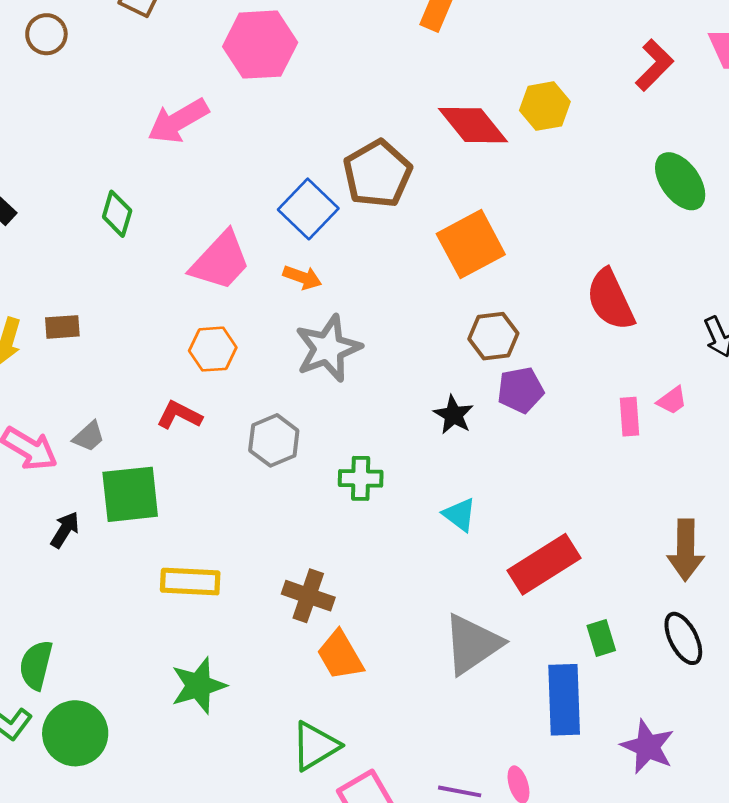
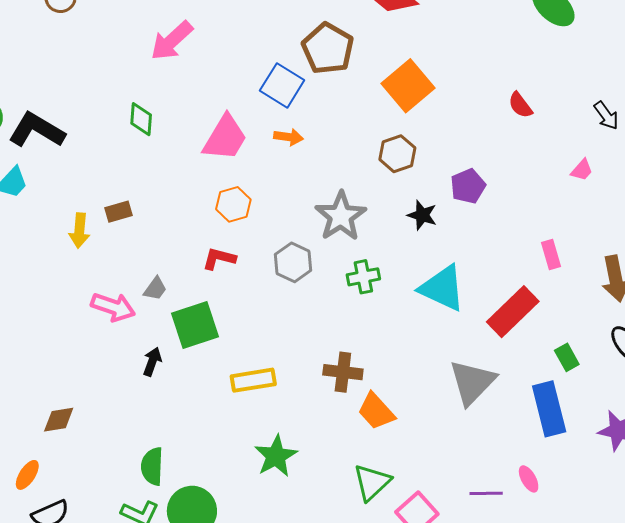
red semicircle: (610, 300) -> (520, 105), size x0.6
brown hexagon: (493, 336) -> (397, 154), moved
gray star: (328, 348) -> (341, 216), moved
pink rectangle: (629, 417) -> (551, 254), moved
cyan triangle: (460, 515) -> (442, 288), size x1.8

